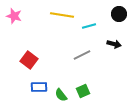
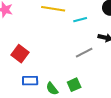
gray line: (82, 55) -> (84, 53), moved

